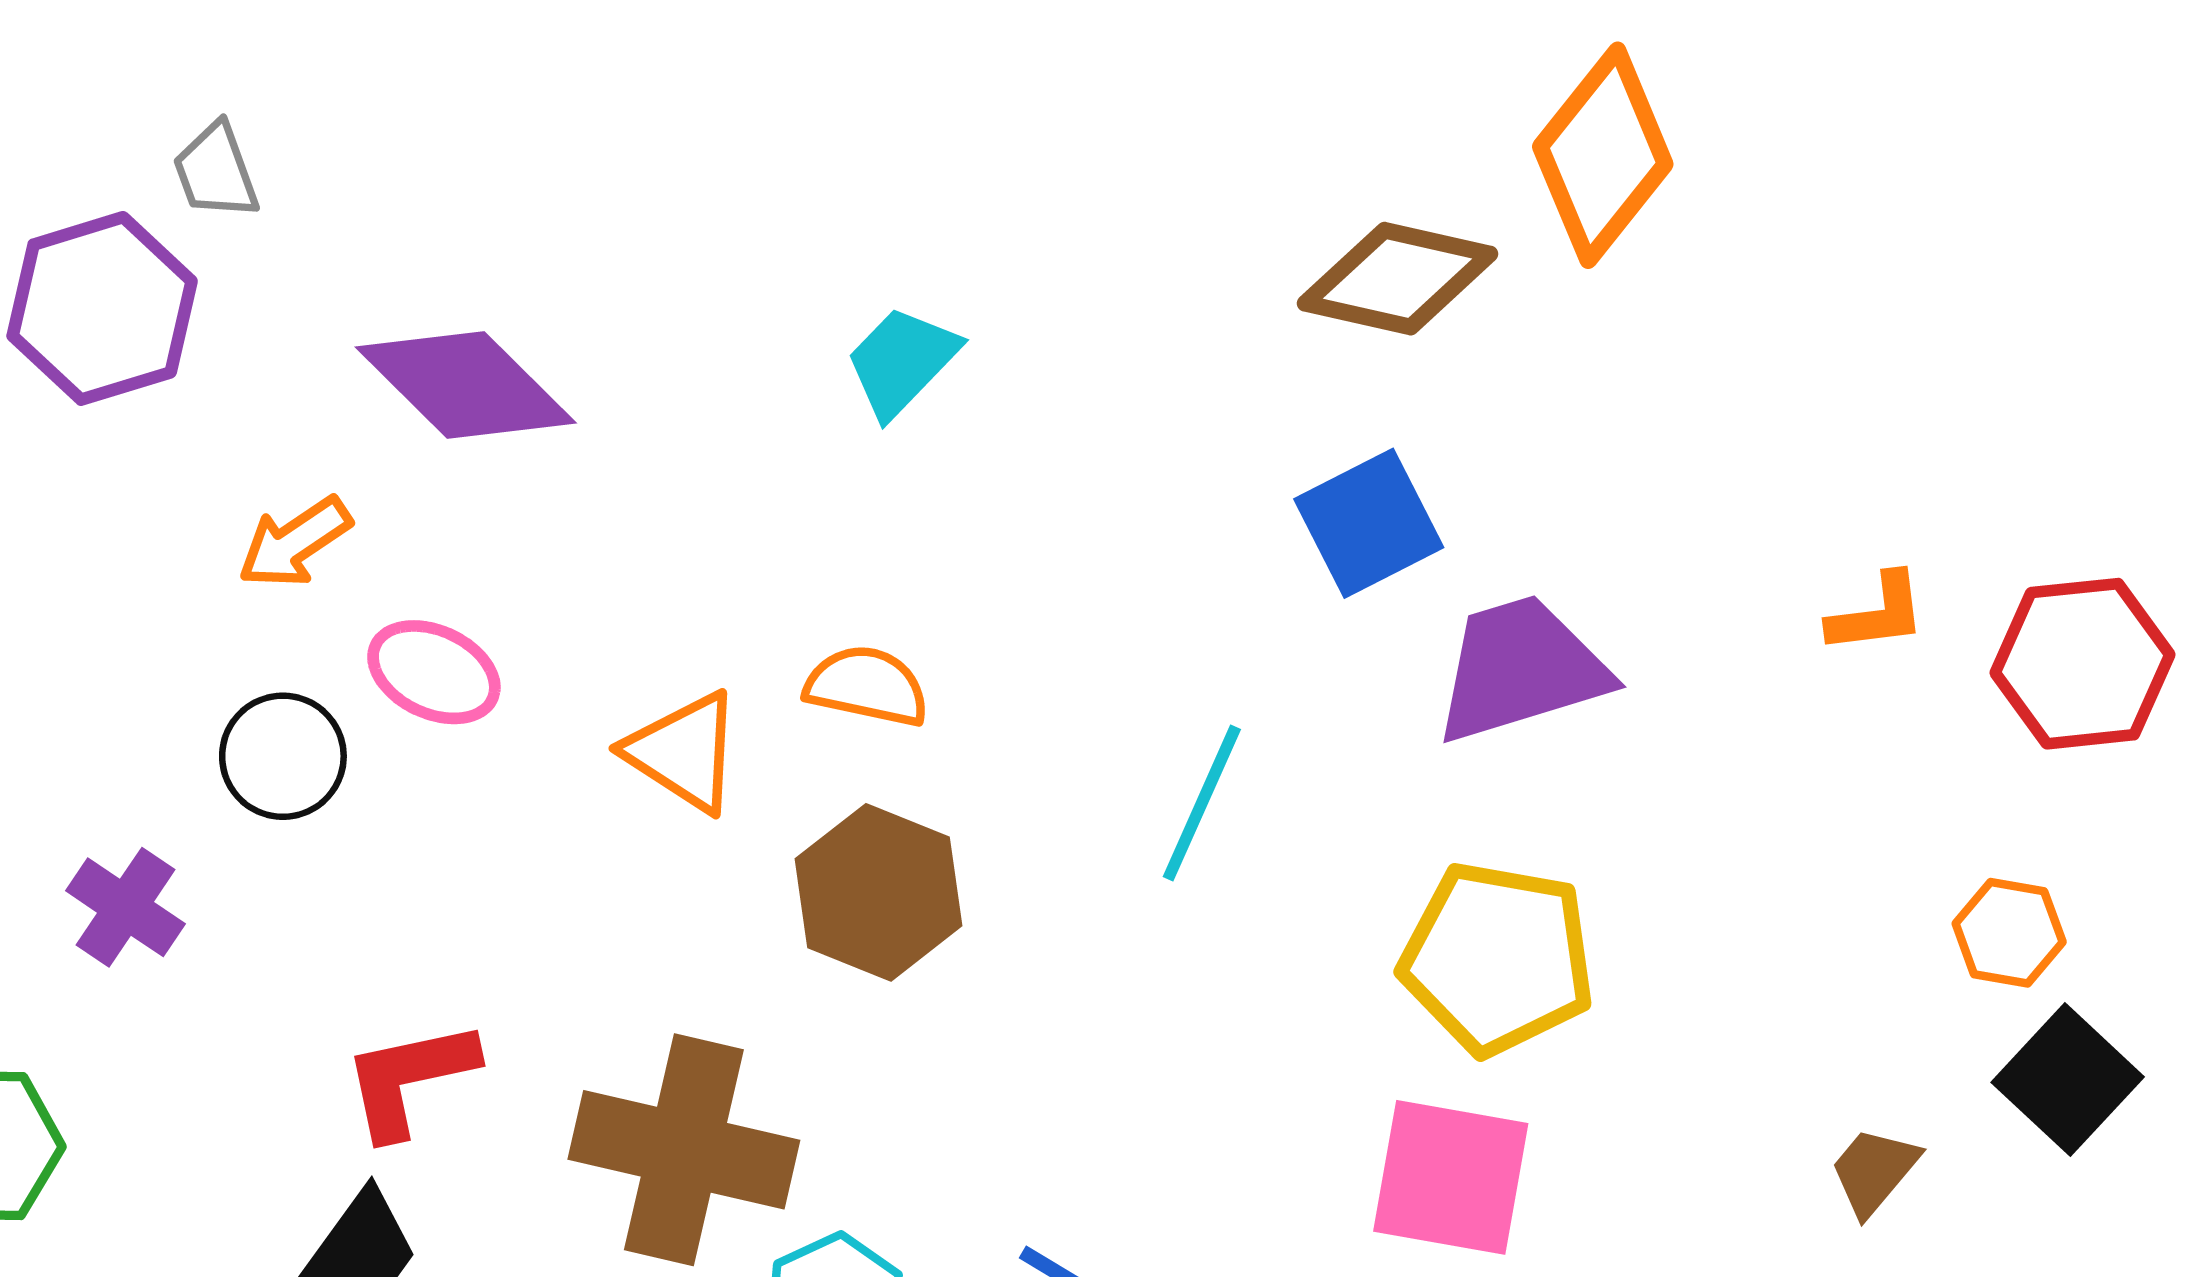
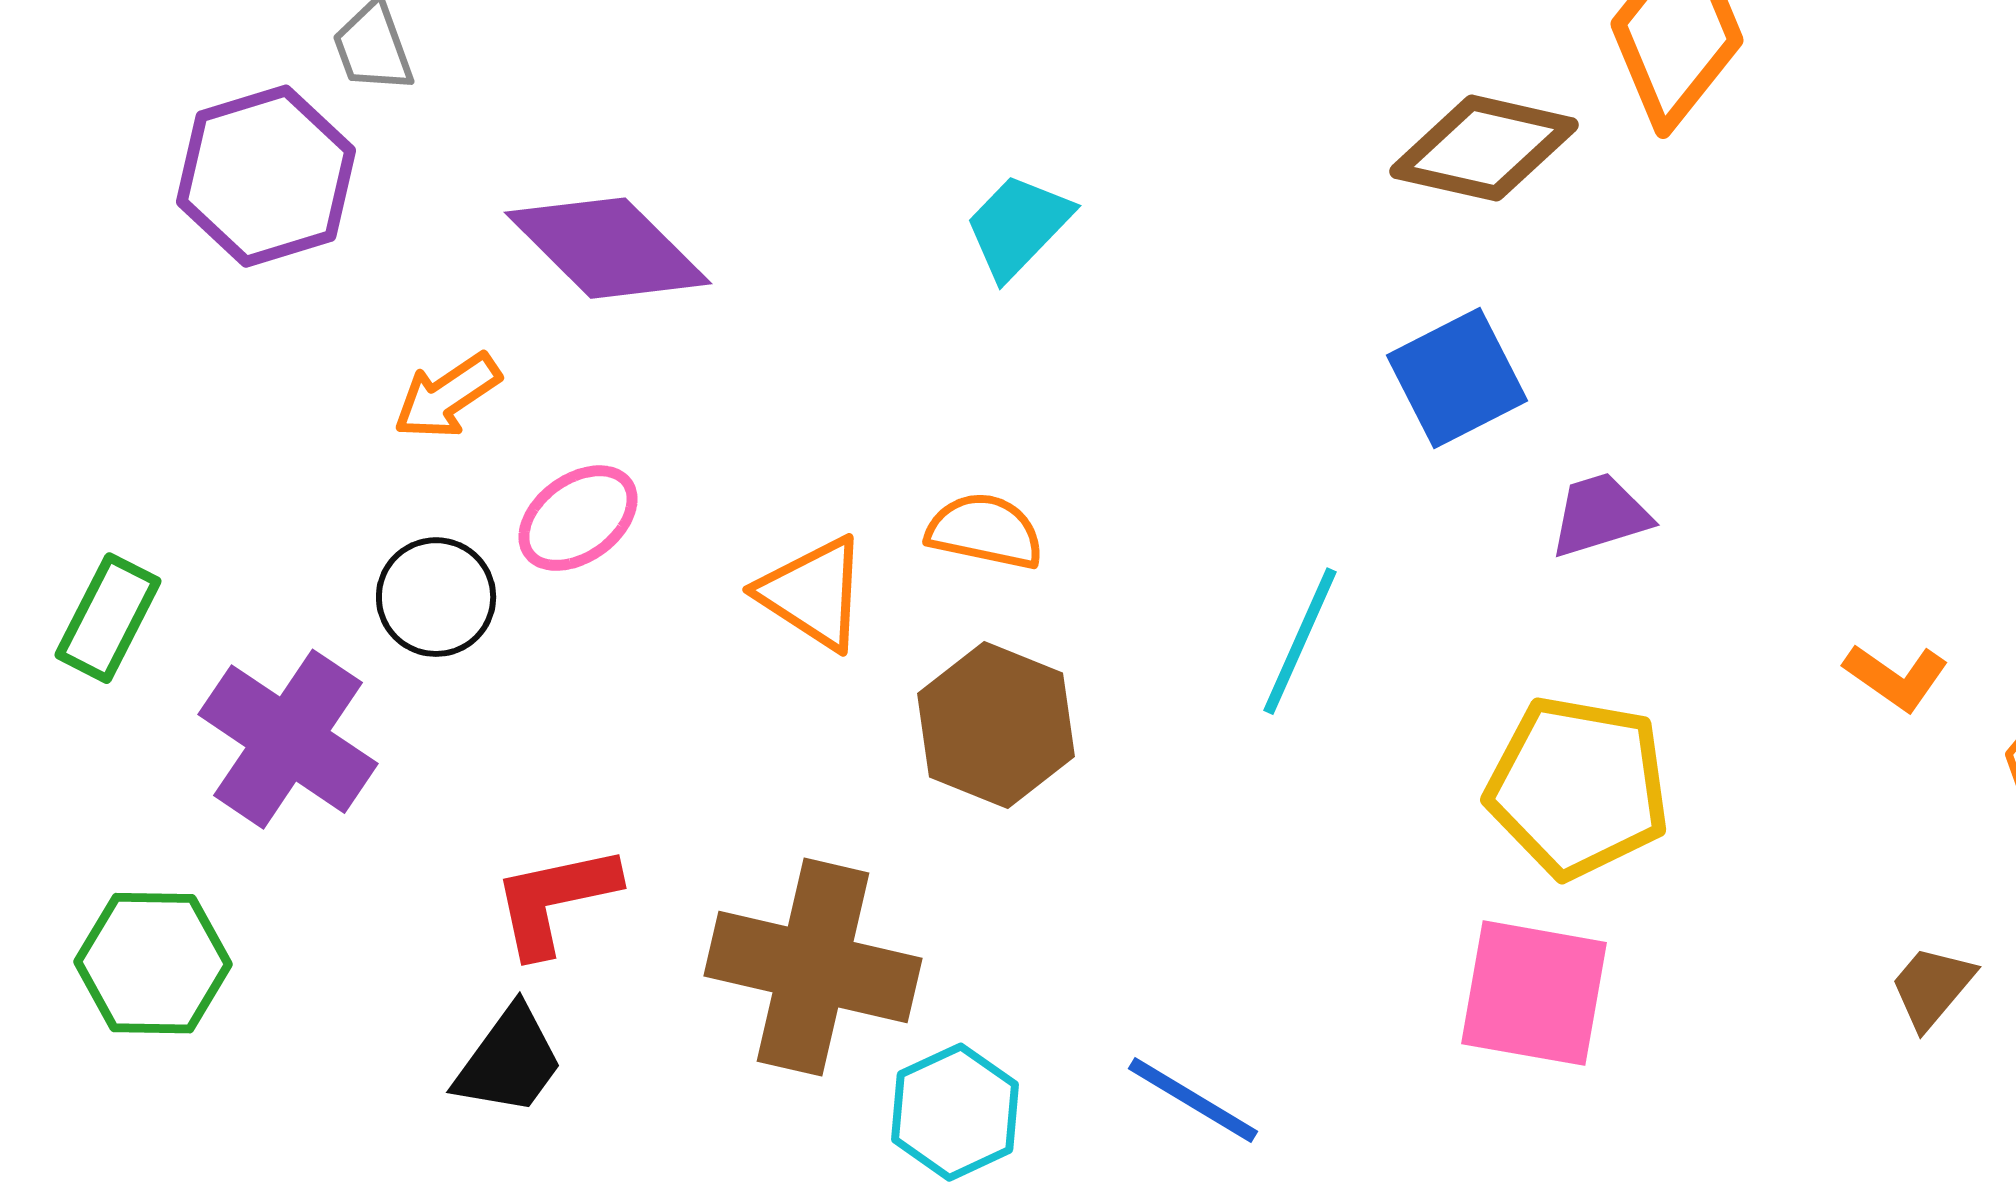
orange L-shape: (1877, 614) -> (1896, 677), moved, turned 42
purple trapezoid: (1521, 669) -> (1600, 515), size x0.6
pink ellipse: (434, 672) -> (578, 518), turned -61
purple cross: (125, 907) -> (288, 739), size x1.6

